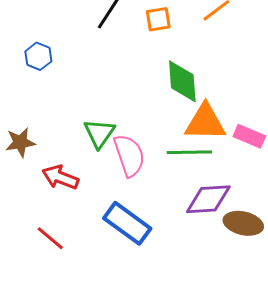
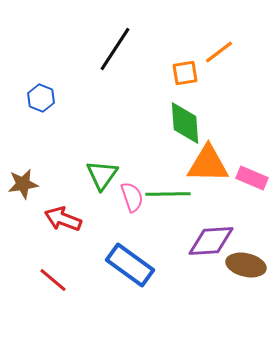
orange square: (158, 19) -> (185, 73), moved
green line: (189, 152) -> (168, 194), moved
pink semicircle: (129, 155) -> (132, 197), size x0.7

